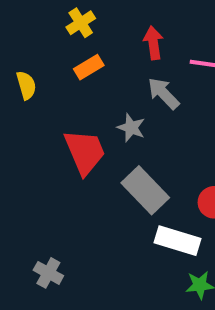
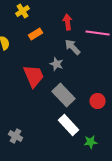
yellow cross: (81, 23) -> (23, 11), moved
white rectangle: (178, 241) -> (69, 125), moved, turned 30

